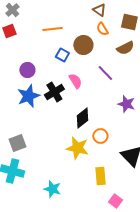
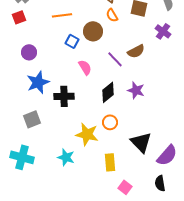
brown semicircle: (125, 48) -> (136, 51), moved
purple circle: (27, 70) -> (29, 52), moved
black cross: (54, 92) -> (64, 96), moved, turned 30
black diamond: (82, 118) -> (108, 92), moved
gray square: (17, 143) -> (32, 119), moved
cyan star: (52, 189) -> (66, 157), moved

